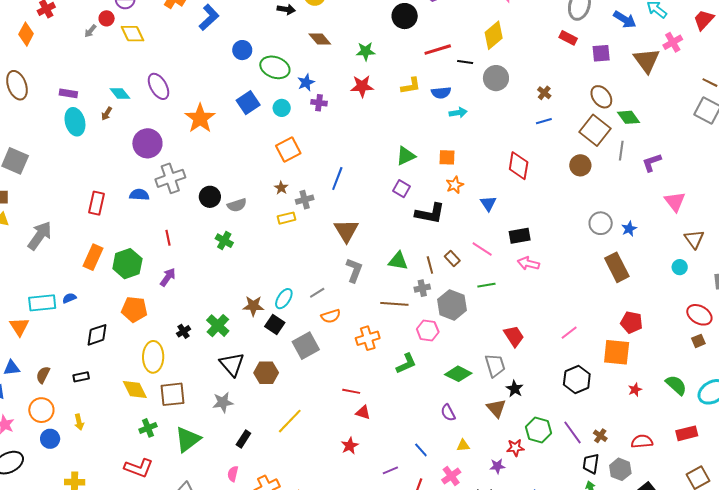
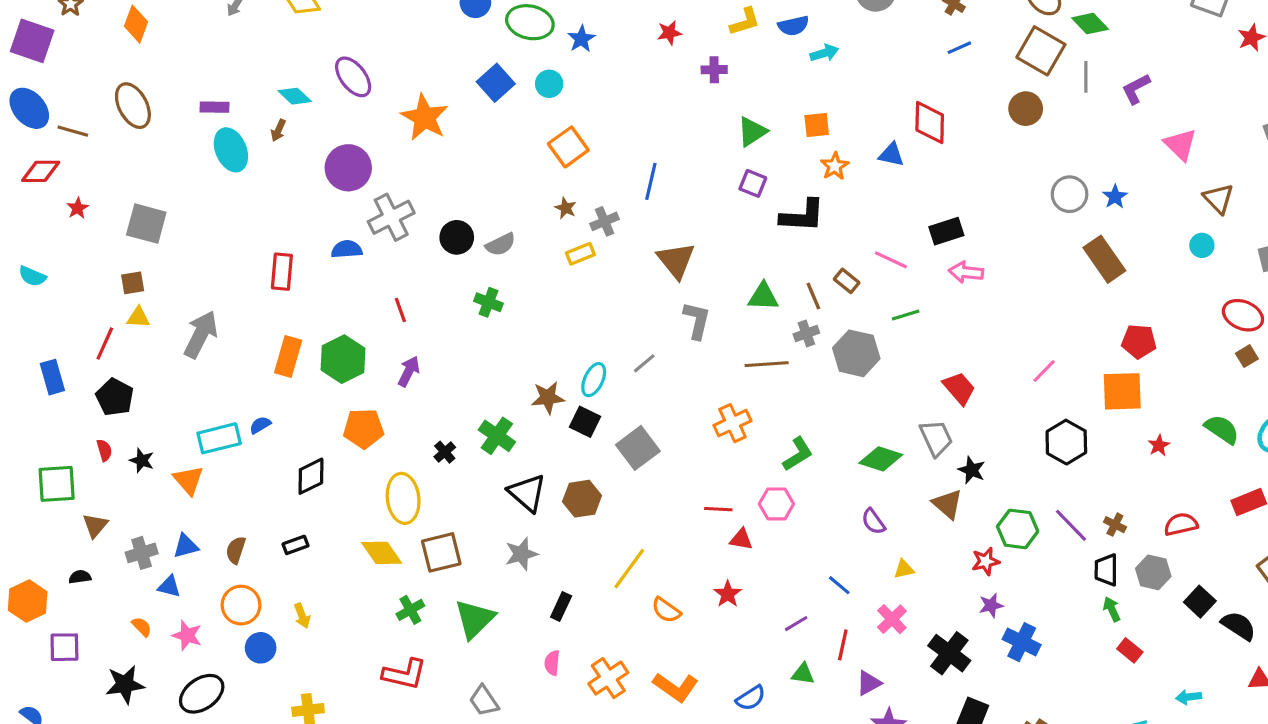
red star: (362, 86) -> (669, 33), size x0.7
purple cross: (319, 103) -> (714, 70), moved
blue triangle: (488, 203) -> (891, 155), moved, turned -36
orange semicircle: (331, 316) -> (666, 610), moved, turned 60
pink hexagon: (428, 330) -> (776, 504), moved
purple star: (497, 466) -> (991, 605), moved

